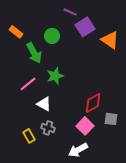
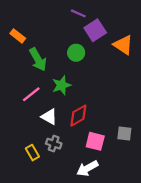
green circle: (52, 36) -> (76, 53), moved
red diamond: (93, 103) -> (78, 116), moved
pink square: (85, 126) -> (95, 141), turned -30

